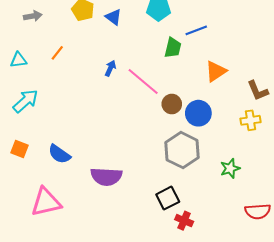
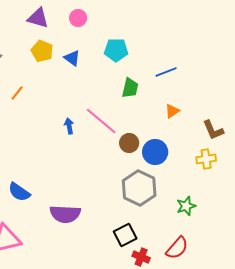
blue line: (196, 30) -> (166, 72), moved
blue arrow: (110, 68) -> (69, 126), moved, turned -35
orange triangle: (216, 71) -> (172, 111), size x0.7
red semicircle: (258, 211) -> (177, 248), moved, turned -45

